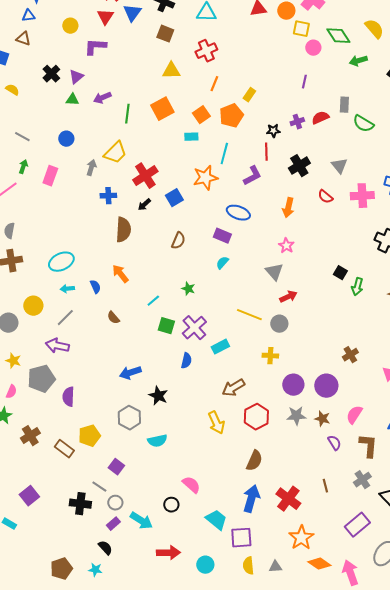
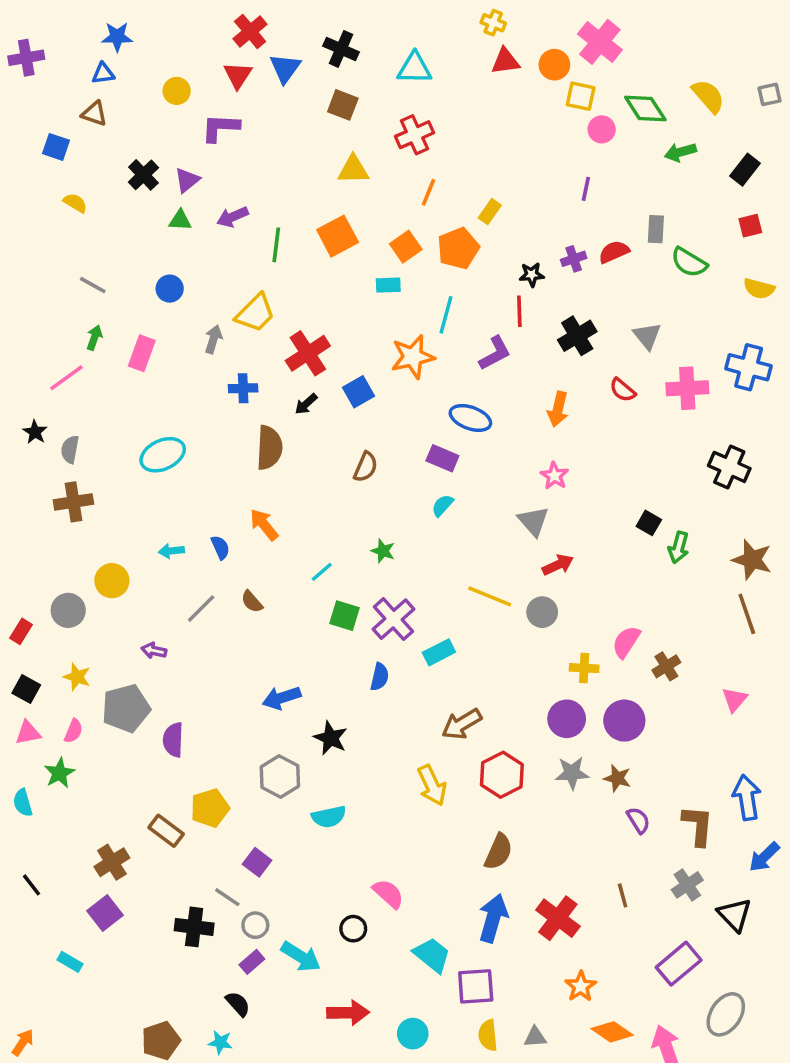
cyan ellipse: (61, 262) -> (163, 455), moved
gray line: (65, 318) -> (201, 609), moved
purple arrow: (57, 346) -> (154, 651), size x0.6
yellow cross: (270, 356) -> (584, 668), moved
pink semicircle: (354, 415) -> (626, 642), moved
brown cross: (30, 436) -> (112, 862), moved
orange star: (301, 538) -> (581, 986), size x0.7

